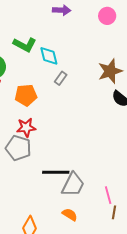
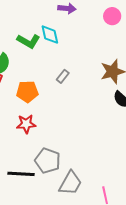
cyan diamond: (49, 56) -> (50, 35), moved
gray pentagon: (18, 148) -> (48, 161), moved
black line: (56, 172) -> (21, 174), moved

